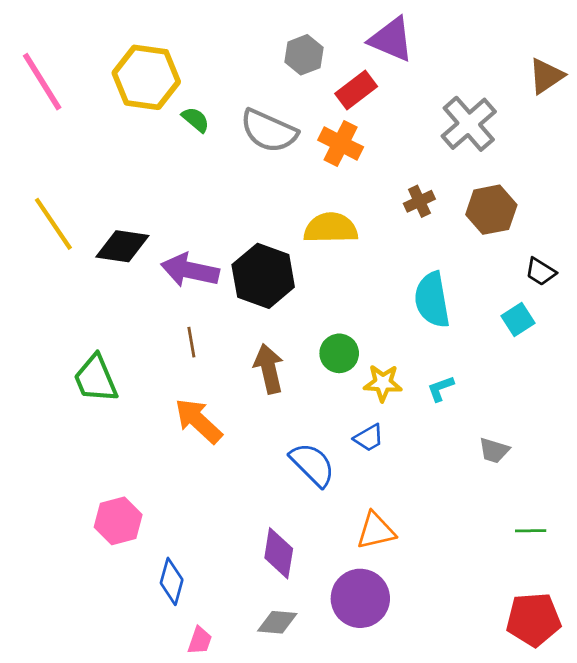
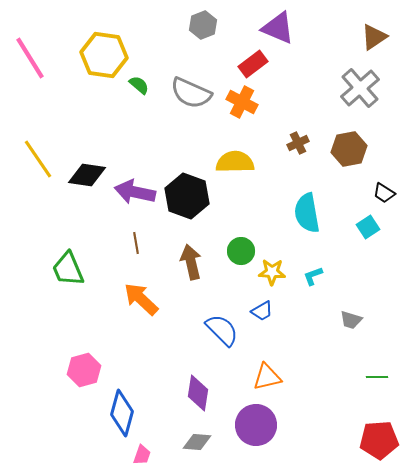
gray hexagon: (304, 55) -> (203, 25), moved
brown triangle: (546, 76) -> (374, 37), moved
gray cross: (469, 124) -> (360, 88), moved
blue diamond: (172, 581) -> (122, 413), size x1.4

